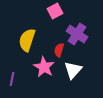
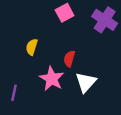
purple cross: (77, 34) -> (105, 20), moved
yellow semicircle: (27, 40) -> (32, 47), size x0.6

